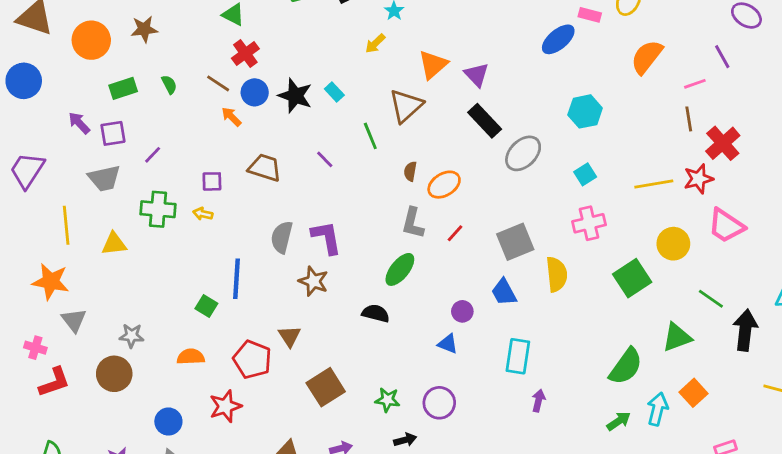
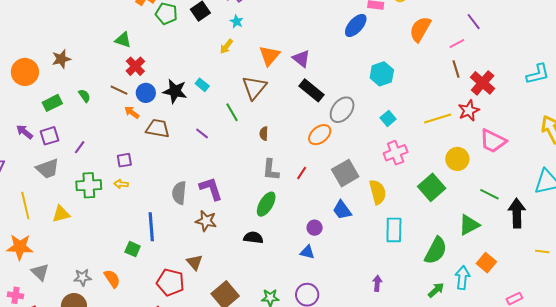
brown trapezoid: (265, 168) -> (158, 128), moved
orange ellipse: (444, 185) -> (320, 135), moved
cyan rectangle: (518, 356) -> (394, 230), moved
orange semicircle: (191, 357) -> (112, 279), moved, turned 66

